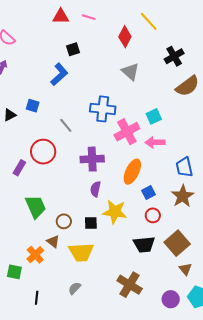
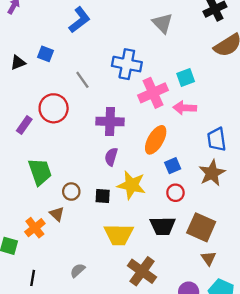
brown square: (177, 243) -> (201, 227), turned -30
yellow trapezoid: (81, 252) -> (119, 235), moved

